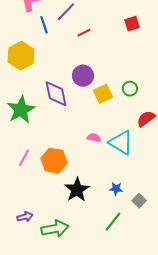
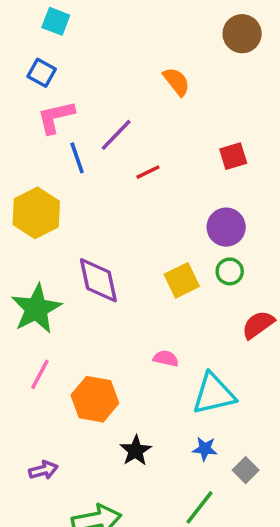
purple circle: (83, 76) -> (226, 227), moved
cyan triangle: (121, 143) -> (214, 394), moved, turned -44
pink line: (24, 158) -> (40, 374), moved
black star: (77, 190) -> (136, 451), size x0.7
purple arrow: (25, 217) -> (43, 470), moved

